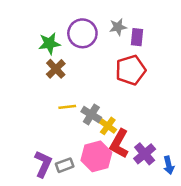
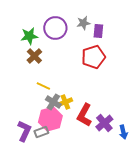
yellow line: (67, 107) -> (43, 86), turned 32
gray cross: (91, 115) -> (53, 102), moved
yellow cross: (108, 126) -> (65, 102), moved, turned 32
pink hexagon: (96, 156) -> (50, 119), moved

